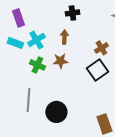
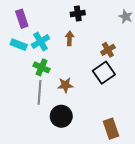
brown star: (60, 61) -> (65, 85), moved
gray line: (28, 100) -> (39, 92), moved

